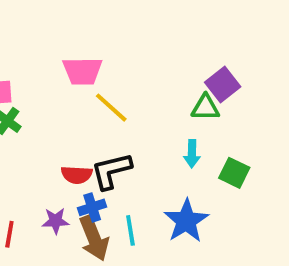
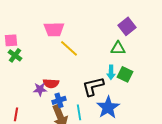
purple square: (223, 85) -> (127, 26), moved
black L-shape: (111, 171) -> (93, 86), moved
green square: (234, 173) -> (125, 74), moved
purple star: (56, 221) -> (40, 89), moved

